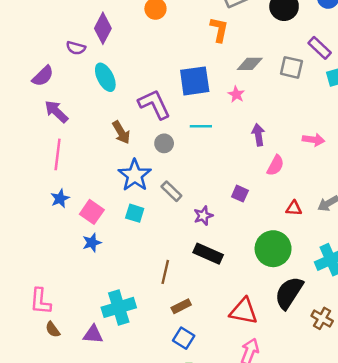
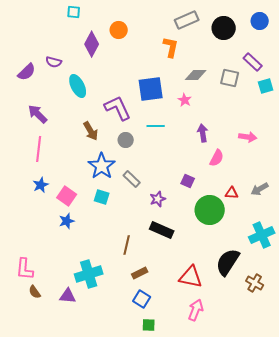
purple diamond: (103, 28) -> (92, 44), moved
purple semicircle: (43, 76) -> (27, 72), moved
green circle: (273, 249) -> (210, 210), moved

